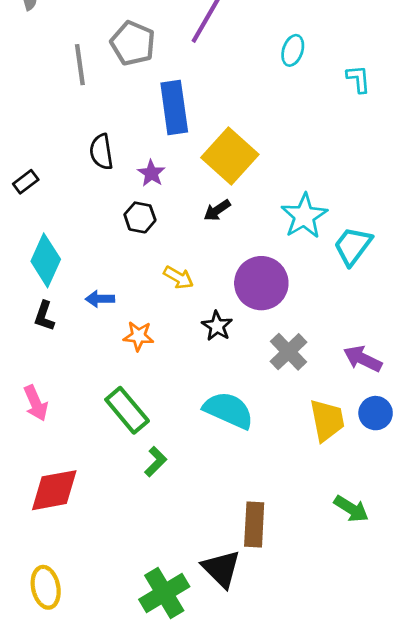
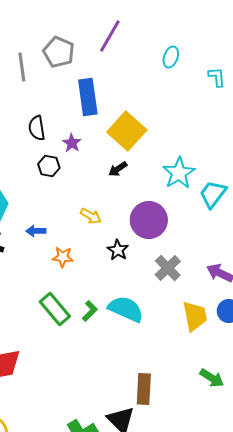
black hexagon: (140, 217) -> (49, 166), moved
green L-shape: (156, 462) -> (90, 311), moved

